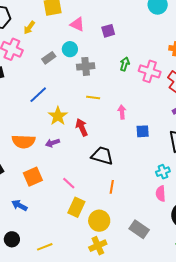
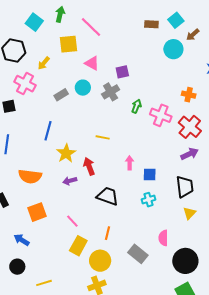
gray cross: (86, 66) -> (111, 92), moved, turned -30
blue line: (38, 95) -> (48, 131), turned -36
pink arrow: (122, 112) -> (130, 163), moved
purple arrow: (52, 143) -> (70, 181), moved
cyan cross: (163, 172) -> (148, 200), moved
orange line: (112, 187) -> (107, 233), moved
gray rectangle: (139, 229) -> (138, 254), moved
black circle: (12, 239) -> (17, 267), moved

